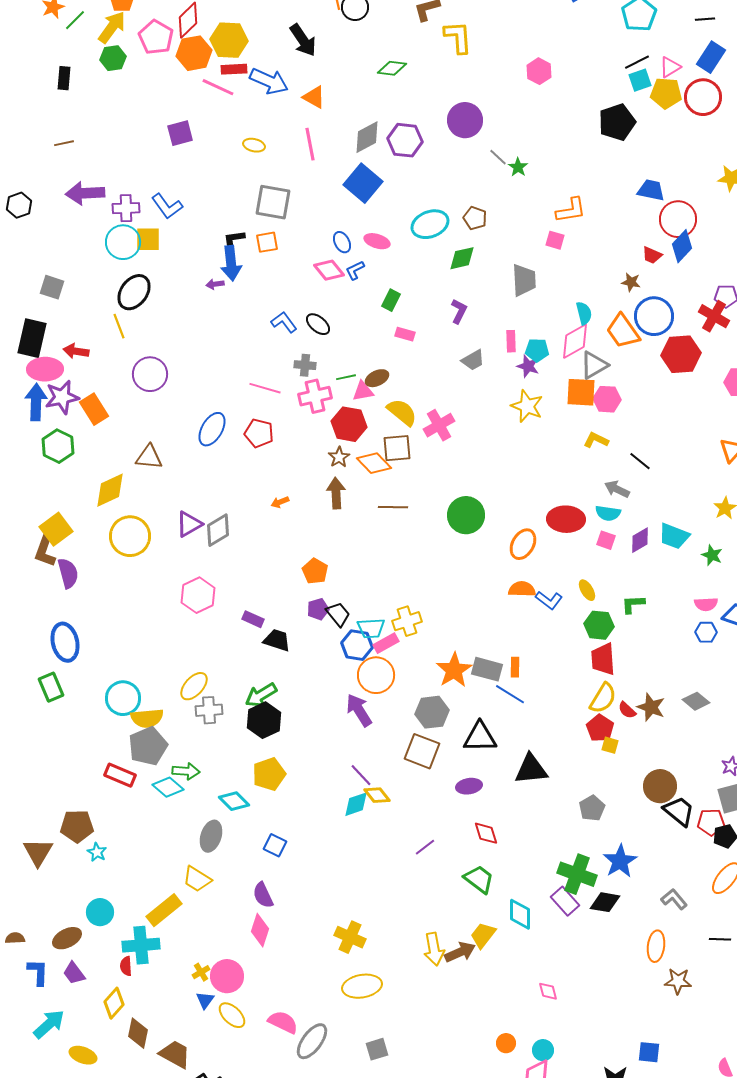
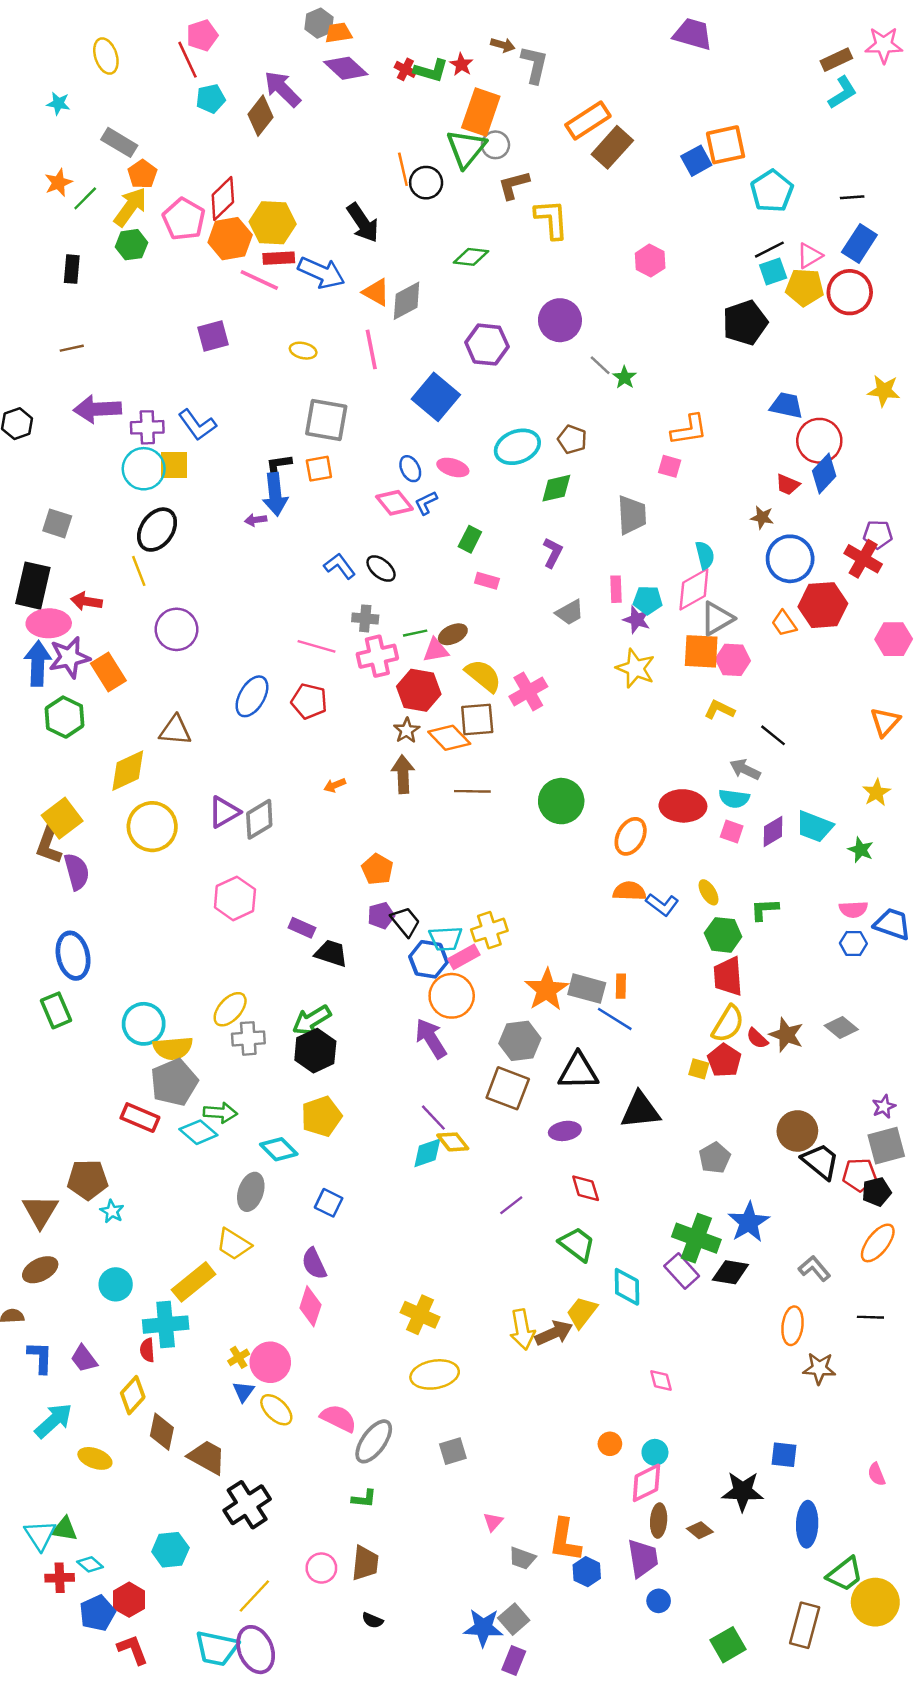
gray diamond: (367, 137) -> (407, 301), moved
orange trapezoid: (623, 331) -> (784, 623), moved, size x0.6
yellow square: (610, 745) -> (699, 1069), moved
brown ellipse: (67, 938) -> (40, 1270), moved

